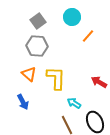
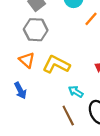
yellow L-shape: (56, 78) -> (56, 64), turned -65

